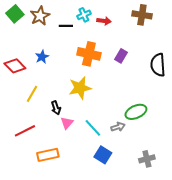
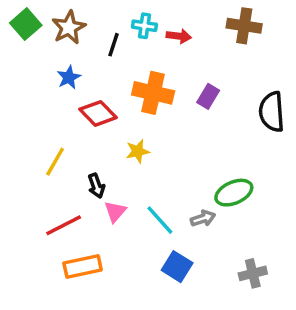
cyan cross: (84, 15) -> (144, 26), turned 32
black line: (66, 26) -> (113, 45), turned -72
blue star: (42, 57) -> (69, 77), moved
red diamond: (15, 66) -> (98, 113), moved
yellow star: (80, 88) -> (138, 151), size x0.6
red line: (25, 131) -> (64, 225), moved

